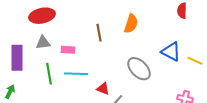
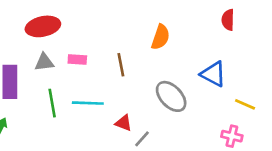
brown line: (99, 33) -> (121, 65), moved
pink rectangle: (68, 50) -> (77, 59), moved
yellow line: (195, 61) -> (245, 104), moved

